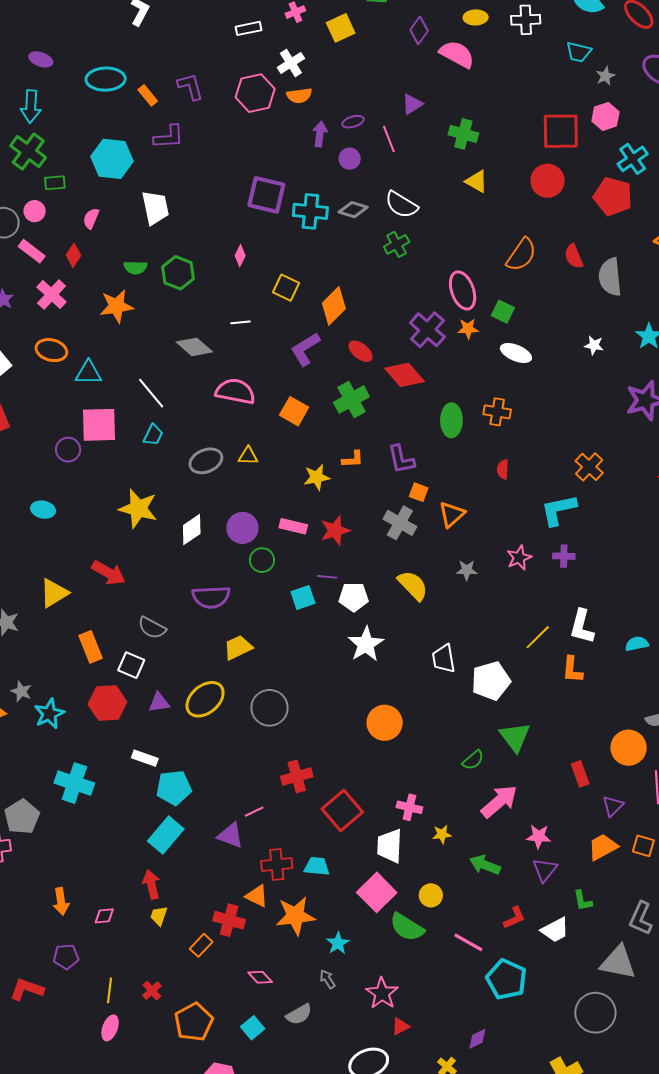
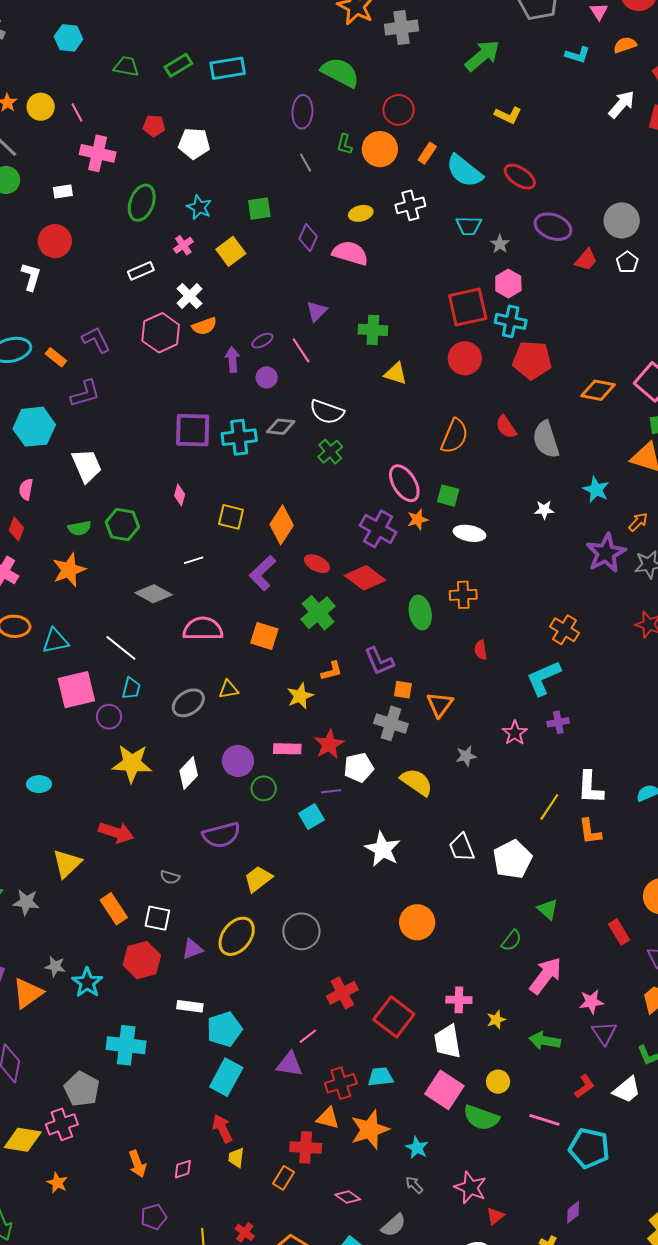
cyan cross: (633, 159) -> (511, 321), moved, turned -32
purple circle: (68, 450) -> (109, 717), moved
white pentagon: (354, 597) -> (359, 768), moved
gray semicircle: (152, 628) -> (170, 877), size x0.7
green triangle: (515, 737) -> (548, 909), size x0.7

